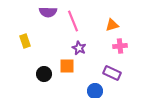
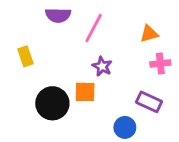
pink line: (73, 21) -> (94, 28), turned 50
black circle: (44, 74) -> (52, 103), size x1.5

